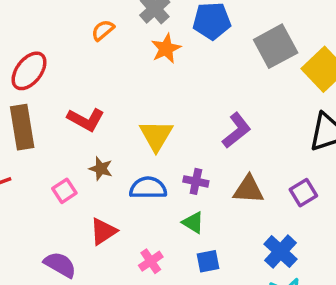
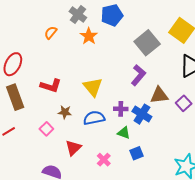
gray square: (276, 46) -> (147, 43), moved
brown triangle: (248, 189) -> (159, 95), moved
blue cross: (281, 252) -> (142, 114), moved

